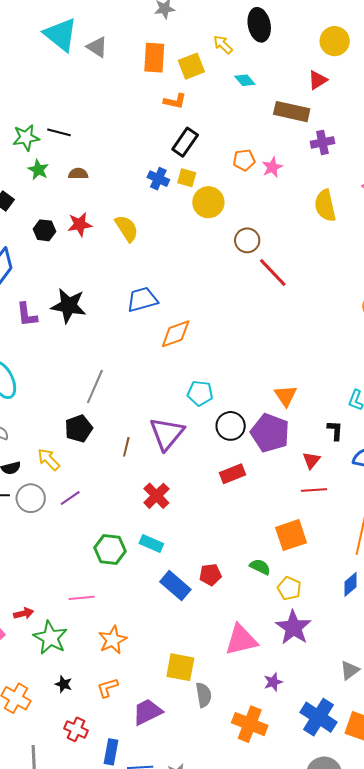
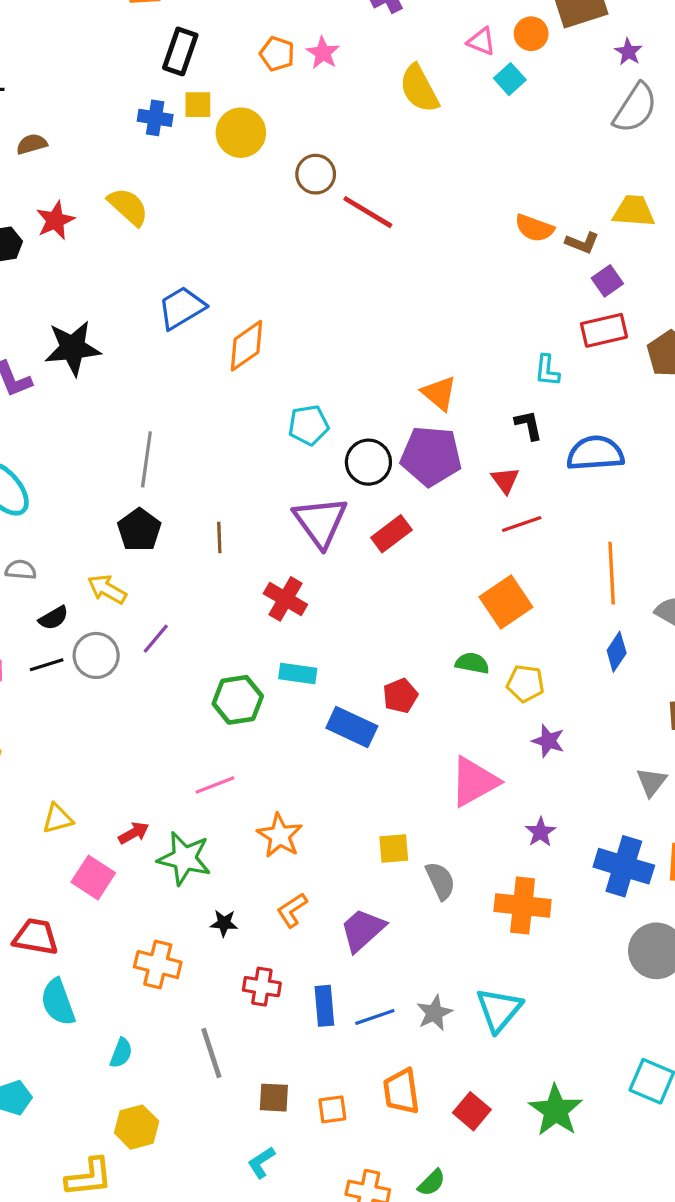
orange pentagon: (244, 160) -> (277, 54), turned -30
purple triangle: (167, 434) -> (320, 522), moved
purple star: (293, 627) -> (548, 741), size x0.6
yellow square: (180, 667) -> (394, 849), size x0.7

